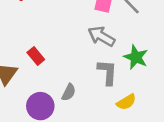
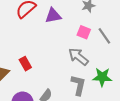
green star: (136, 57) -> (102, 77), turned -30

